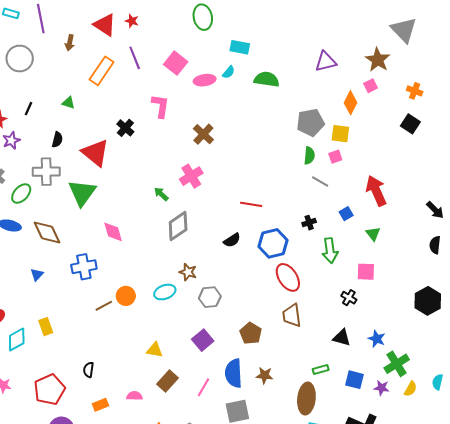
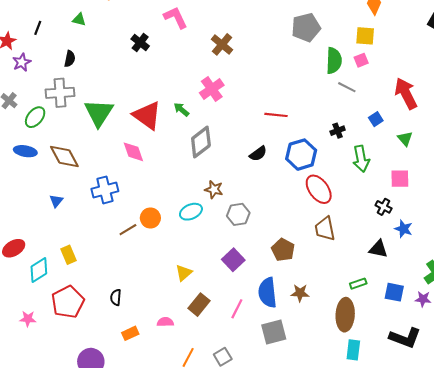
pink L-shape: (160, 106) -> (176, 18), turned -30
gray pentagon: (310, 123) -> (306, 27), moved
red triangle: (95, 153) -> (147, 115), moved
green semicircle: (309, 156) -> (334, 61), size x1.4
blue star: (377, 339) -> (404, 229), moved
yellow triangle: (155, 350) -> (184, 273), turned -48
red pentagon: (49, 390) -> (68, 302), moved

